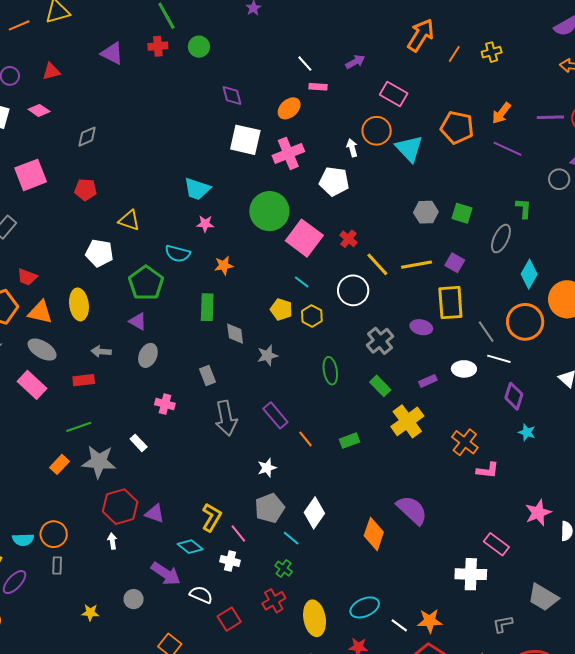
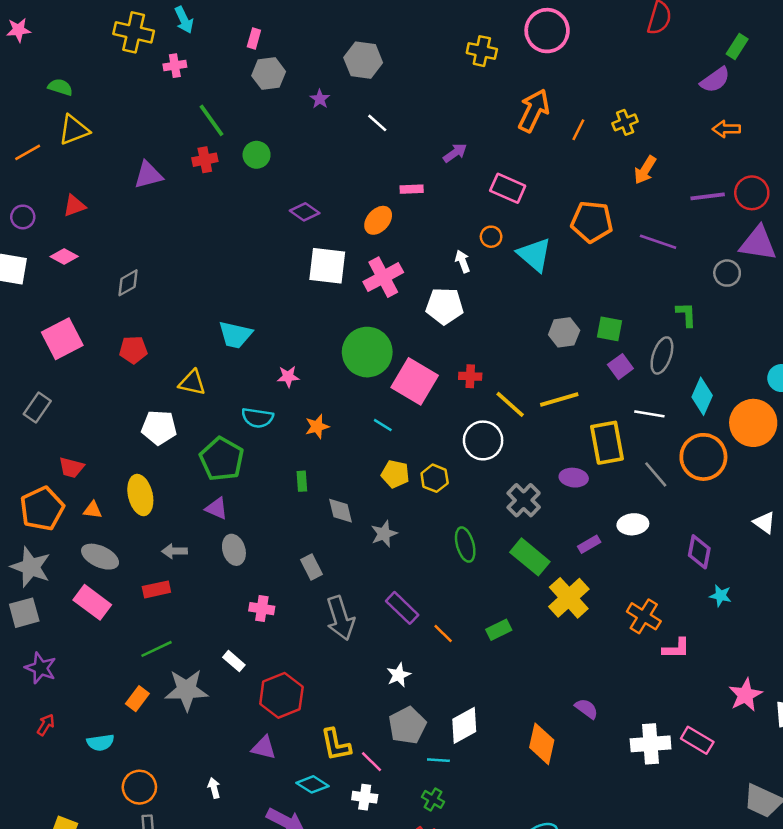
purple triangle: (112, 53) -> (148, 175), turned -35
white line: (305, 64) -> (377, 123), moved
purple diamond: (232, 96) -> (305, 212), turned -35
orange arrow: (501, 113) -> (645, 170), moved
orange circle: (377, 131) -> (491, 237), size x0.6
cyan trapezoid: (197, 189) -> (235, 335), moved
red cross: (348, 239) -> (470, 376), turned -30
purple square: (455, 263) -> (620, 367), moved, turned 30
cyan line: (302, 282) -> (383, 425), moved
green rectangle: (207, 307) -> (302, 481), size x0.6
orange triangle: (40, 312) -> (93, 510), size x0.6
gray ellipse: (148, 355) -> (234, 550), turned -35
white line: (499, 359) -> (649, 414), moved
green rectangle: (380, 386) -> (530, 557), size x1.4
red hexagon: (120, 507) -> (281, 695), moved
purple semicircle: (412, 510) -> (586, 709), size x0.6
white diamond: (314, 513) -> (464, 725), turned 32
yellow L-shape: (212, 517) -> (336, 745), turned 144
cyan line: (291, 538) -> (438, 760), turned -30
cyan semicircle: (23, 540) -> (100, 742), moved
white cross: (471, 574) -> (651, 744), moved

